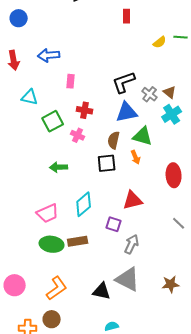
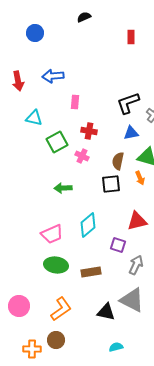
blue circle: (19, 18) -> (35, 33), moved
blue triangle: (127, 112) -> (131, 133), size x0.7
brown rectangle: (78, 241) -> (91, 272), moved

